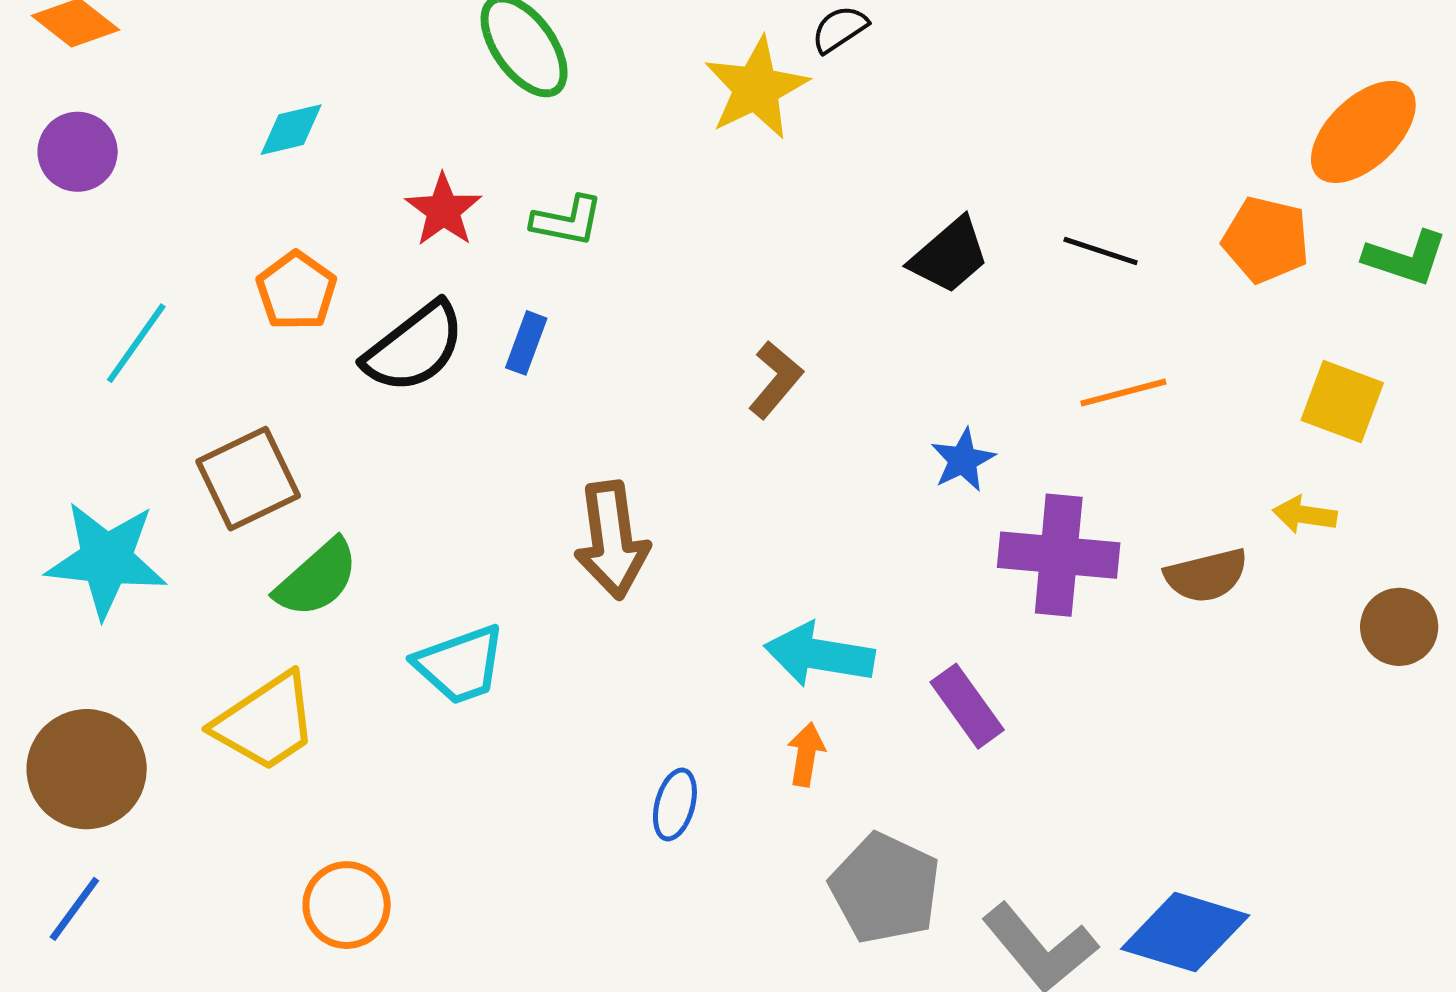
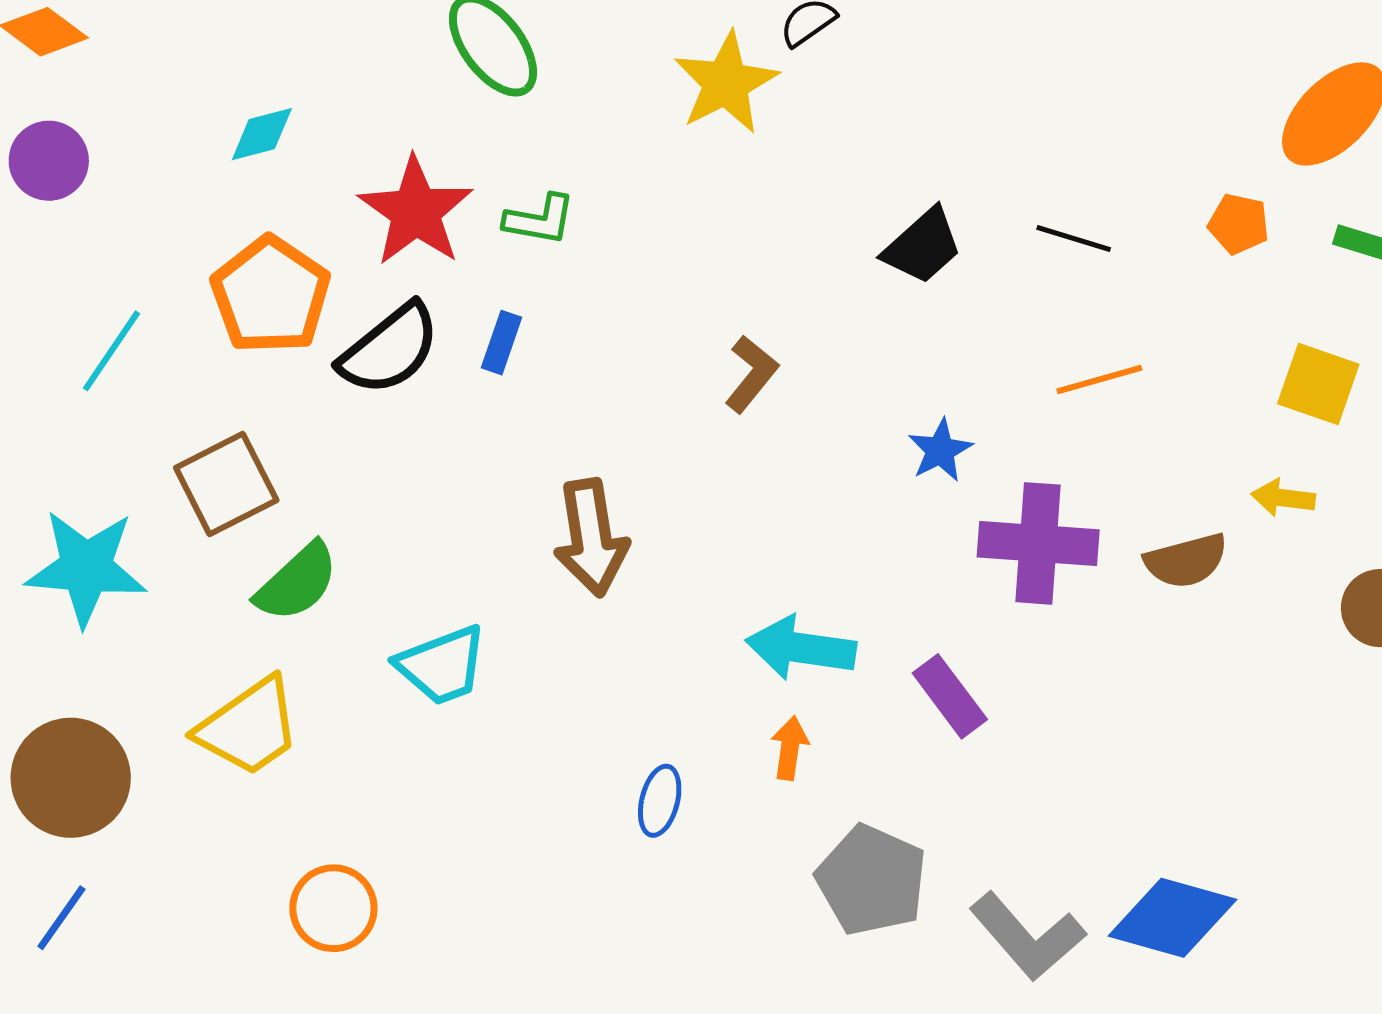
red star: (443, 210) -> (416, 211), size x1.5
orange pentagon: (1266, 240) -> (1239, 224), size x0.7
orange pentagon: (296, 291) -> (271, 295), size x1.5

